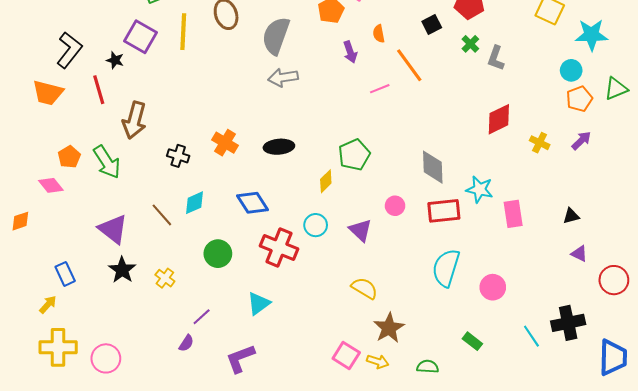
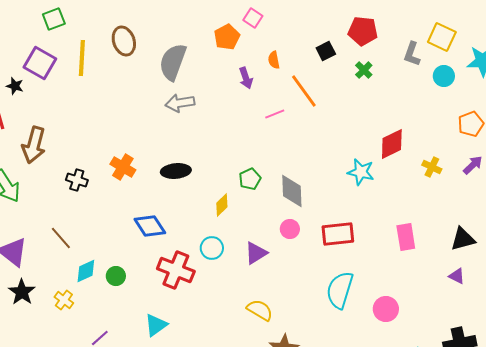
gray L-shape: (496, 58) -> (412, 54), moved
cyan circle: (571, 70) -> (444, 76), moved
green pentagon: (354, 155) -> (250, 179), size x0.7
gray diamond: (433, 167) -> (292, 191), moved
cyan star: (480, 189) -> (361, 172), moved
cyan diamond: (194, 203) -> (86, 271), moved
black triangle: (571, 216) -> (463, 239), size x1.5
purple triangle: (360, 230) -> (256, 253), turned 45
green circle: (218, 254) -> (116, 276), size x0.7
purple triangle: (579, 254) -> (457, 276), moved

